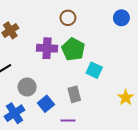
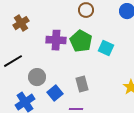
brown circle: (68, 18) -> (86, 10), moved
cyan square: (94, 70) -> (106, 48), moved

